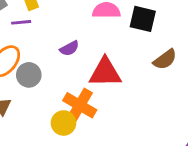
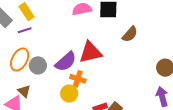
purple semicircle: (69, 48) -> (66, 62), moved, size x1.6
orange cross: (80, 105) -> (78, 79), size x0.7

